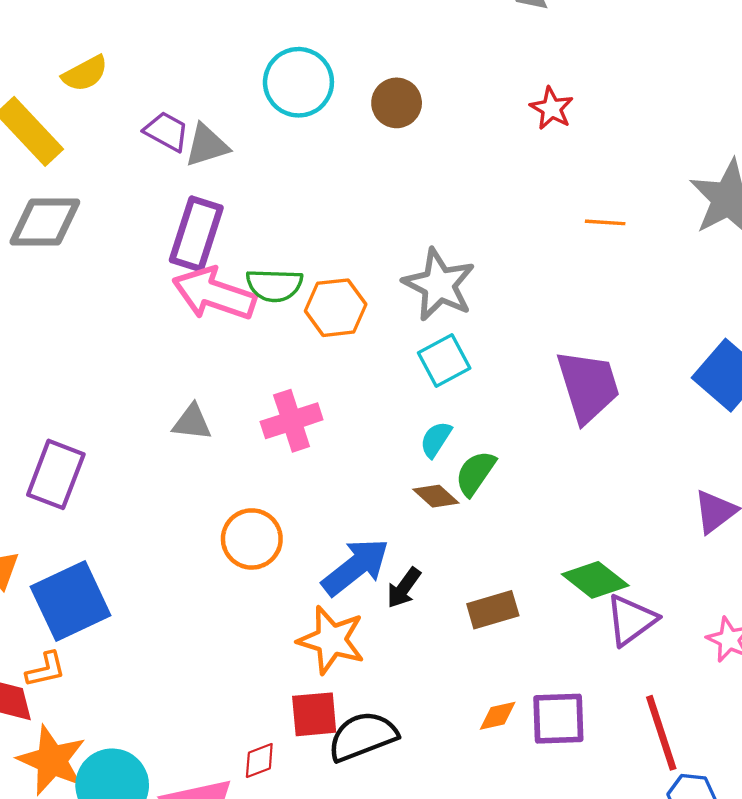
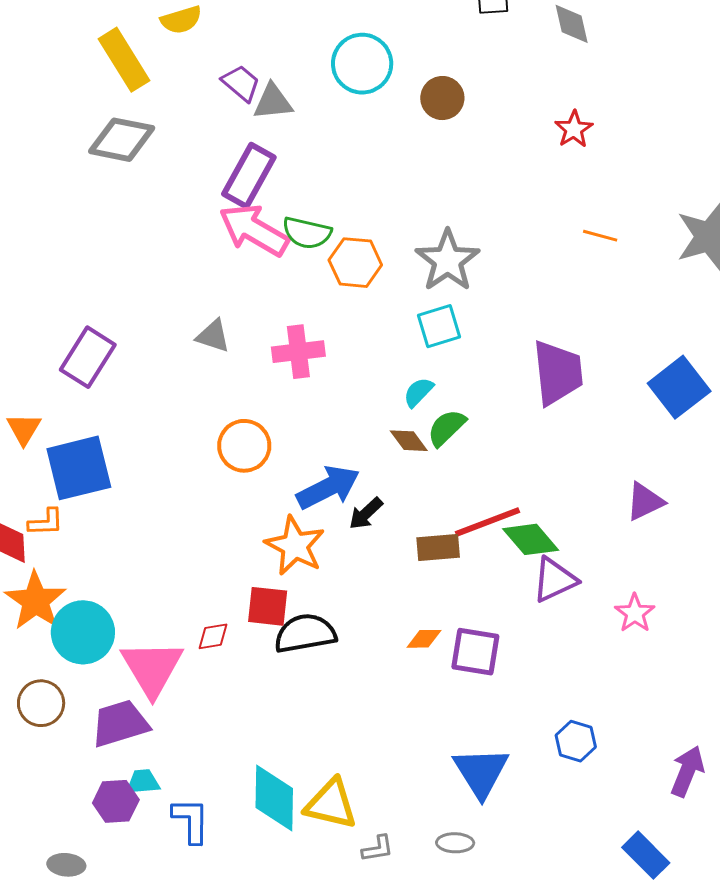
red line: (661, 733) -> (487, 522), moved, turned 76

